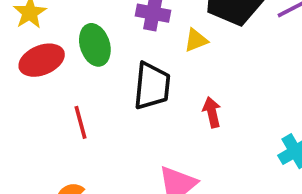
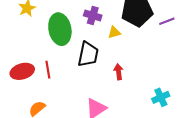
green ellipse: (95, 45) -> (60, 29), size x1.4
red ellipse: (42, 60) -> (22, 71), moved

